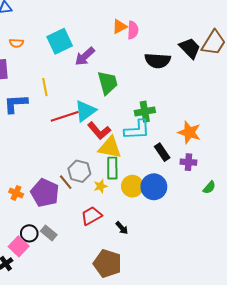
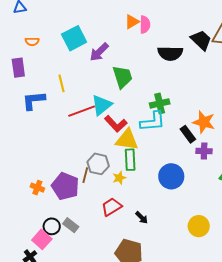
black rectangle: (162, 152) -> (188, 134), moved
brown line: (66, 182) -> (85, 175), turned 56
yellow circle: (132, 186) -> (199, 226), moved

